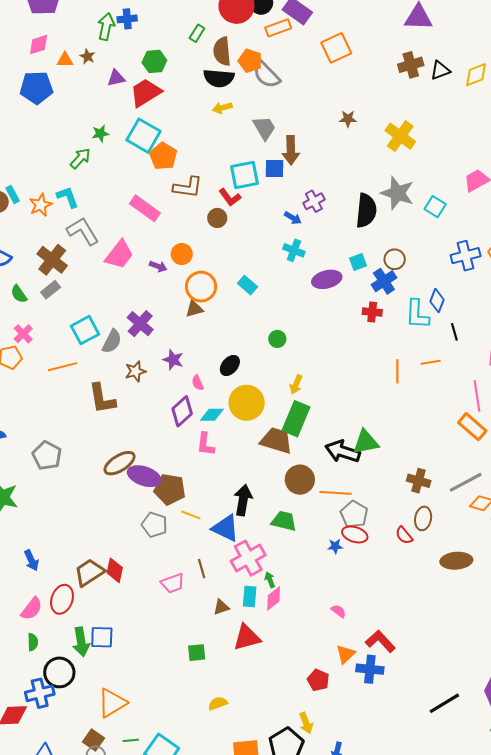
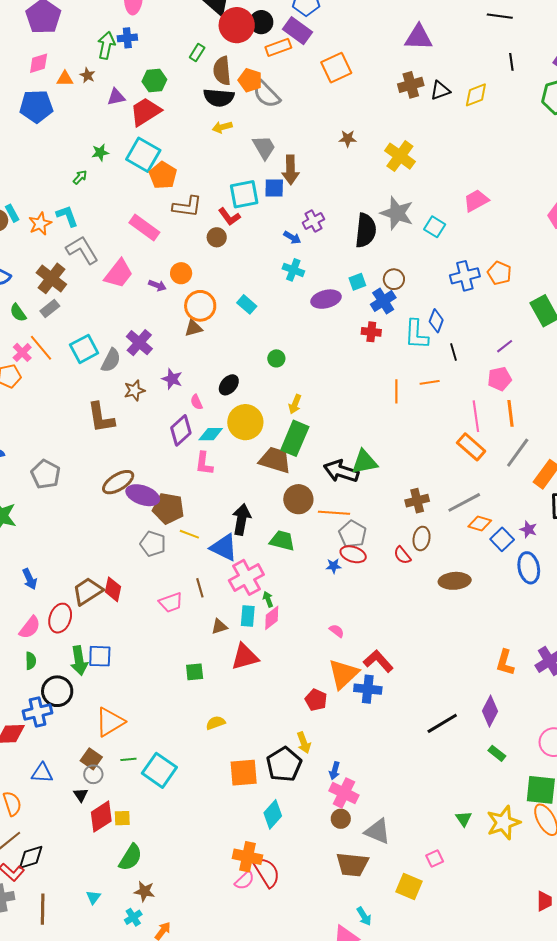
green arrow: (80, 158) -> (80, 177), size x0.7
orange line: (63, 367) -> (41, 348), moved, turned 64
brown cross: (419, 481) -> (417, 501), turned -30
orange triangle: (345, 654) -> (343, 674), size x1.6

